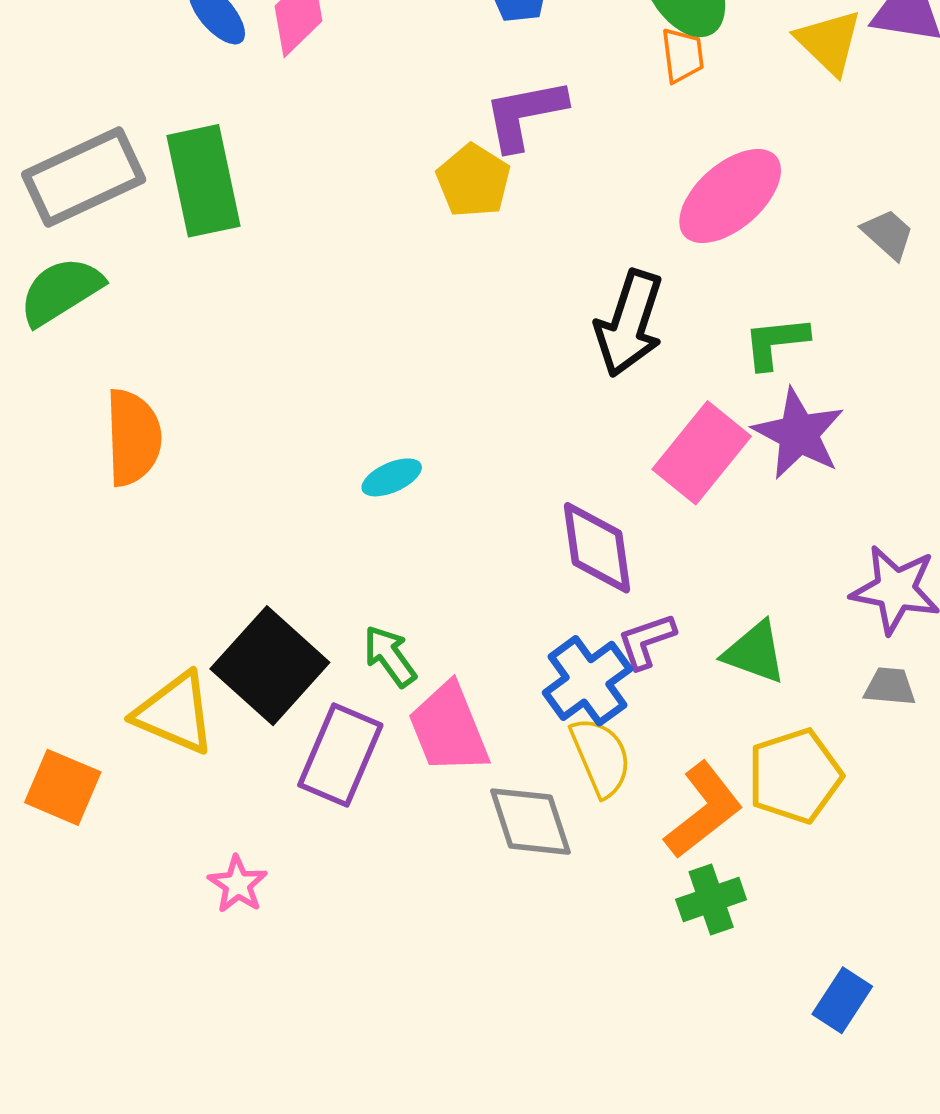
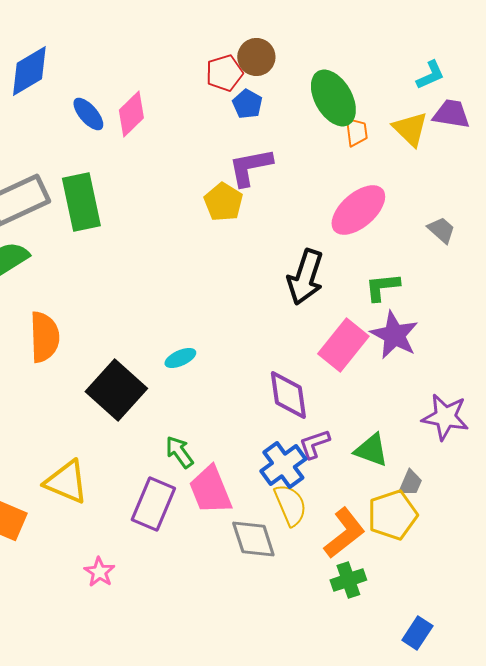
orange trapezoid: (683, 55) -> (356, 132), moved
black square: (270, 666) -> (116, 390), moved
gray trapezoid: (890, 687) -> (410, 483), moved, turned 108

